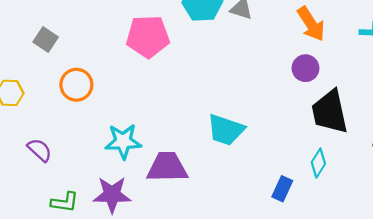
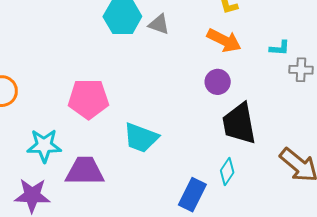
orange arrow: (311, 24) -> (224, 40), turned -32
pink pentagon: (148, 37) -> (88, 99), moved
blue rectangle: (282, 189) -> (192, 195), size x1.4

